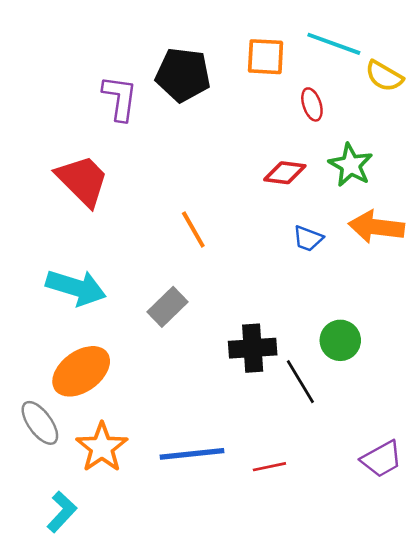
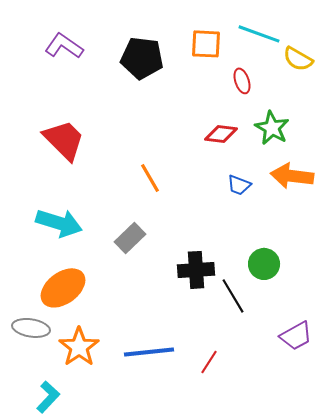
purple L-shape: (120, 98) -> (64, 46), moved, turned -63
gray ellipse: (40, 423) -> (31, 328), turned -45
purple trapezoid: (382, 459) -> (296, 336), moved
red line: (269, 467) -> (209, 362), turned -45

